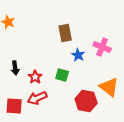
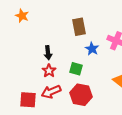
black arrow: (15, 68) -> (48, 53), moved
red hexagon: (86, 101) -> (81, 95), moved

